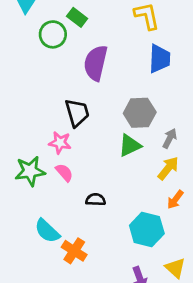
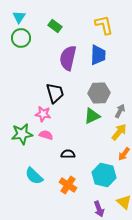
green circle: (53, 34) -> (21, 38), moved
blue trapezoid: (160, 59) -> (98, 55), moved
pink semicircle: (64, 173) -> (46, 135), turned -32
orange cross: (74, 251) -> (68, 185), moved

